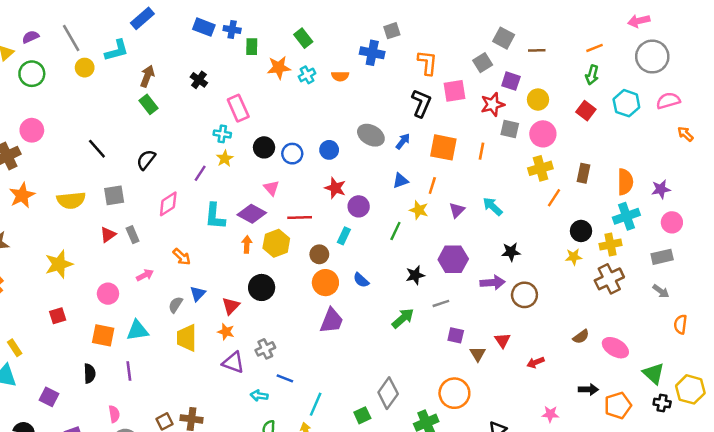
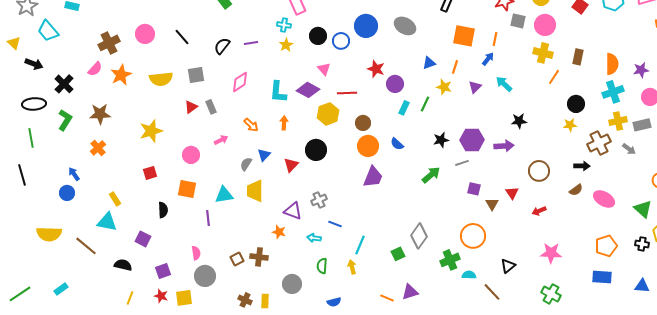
pink circle: (32, 130) -> (145, 34), moved
blue arrow: (403, 141) -> (488, 59), moved
blue circle: (329, 150) -> (366, 26), moved, size x1.5
yellow cross: (540, 168) -> (543, 53), turned 30
purple line: (200, 173) -> (251, 43), moved, turned 48
cyan rectangle: (344, 236) -> (404, 108), moved
orange arrow: (247, 244) -> (284, 123), moved
yellow cross: (610, 244) -> (618, 121), moved
purple hexagon: (453, 259) -> (472, 140), moved
gray arrow: (661, 291) -> (629, 149), moved
brown circle: (524, 295) -> (539, 171), moved
cyan triangle: (137, 330) -> (224, 195), moved
orange star: (226, 332) -> (279, 232), moved
black semicircle: (90, 373) -> (163, 210), moved
green triangle: (653, 373) -> (643, 209), moved
black arrow: (588, 389) -> (582, 166), moved
pink star: (550, 414) -> (551, 253), size x1.5

